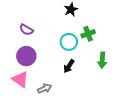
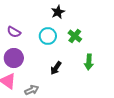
green cross: (88, 34) -> (75, 36), turned -32
cyan circle: (69, 42) -> (48, 36), moved

